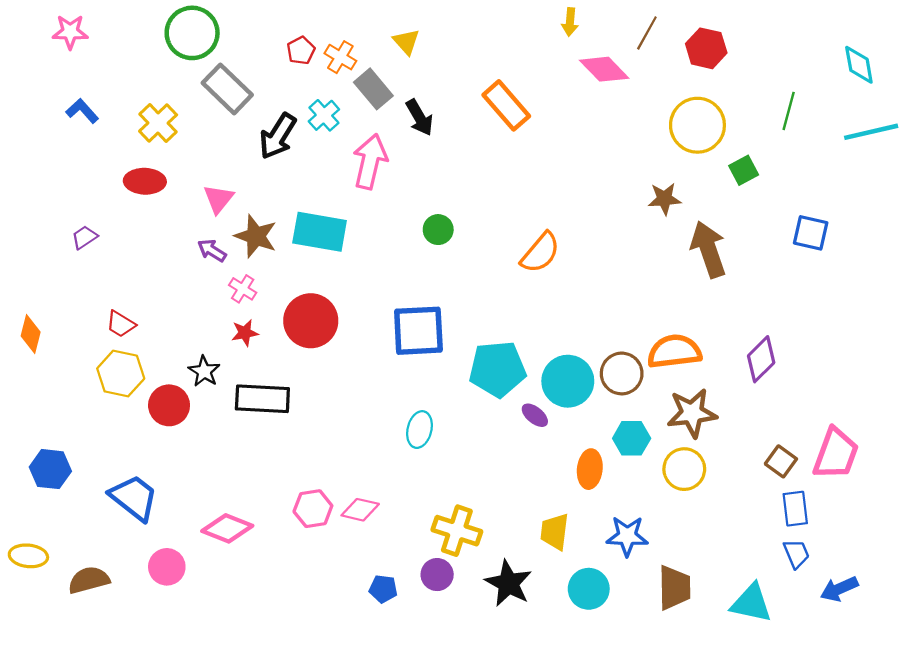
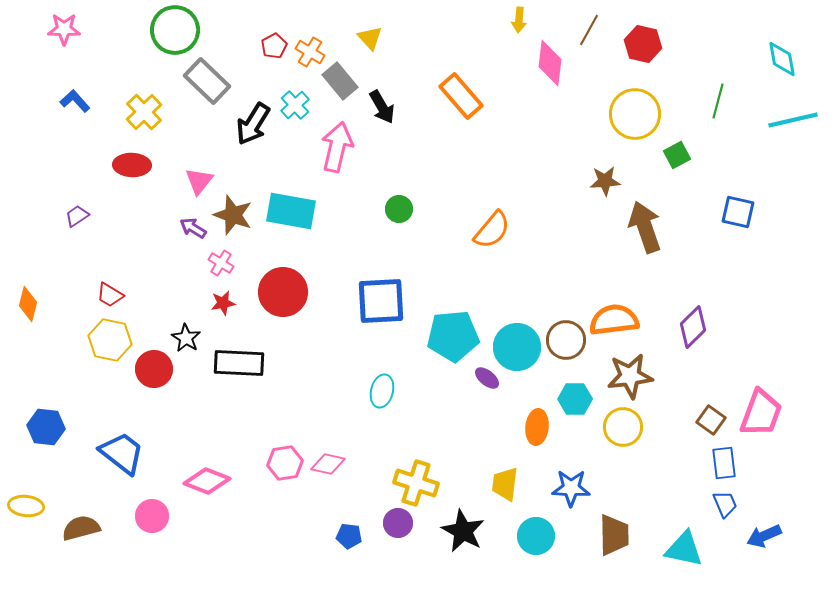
pink diamond: (604, 69) -> (550, 63), turned 51

